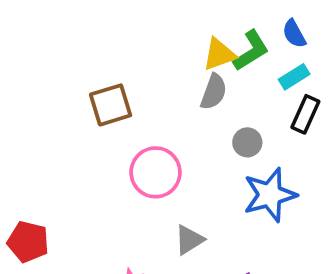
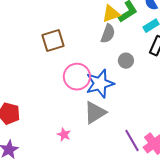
blue star: (270, 195) -> (100, 84), moved
gray triangle: (189, 240) -> (95, 113), size x1.4

